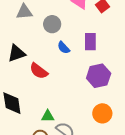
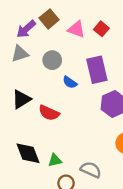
purple rectangle: (90, 42) -> (97, 70), size x1.4
green triangle: (48, 116) -> (55, 160), moved

